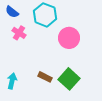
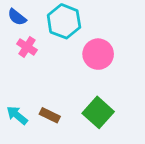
brown rectangle: (45, 77) -> (50, 115), moved
cyan arrow: (12, 81) -> (17, 115), turned -63

